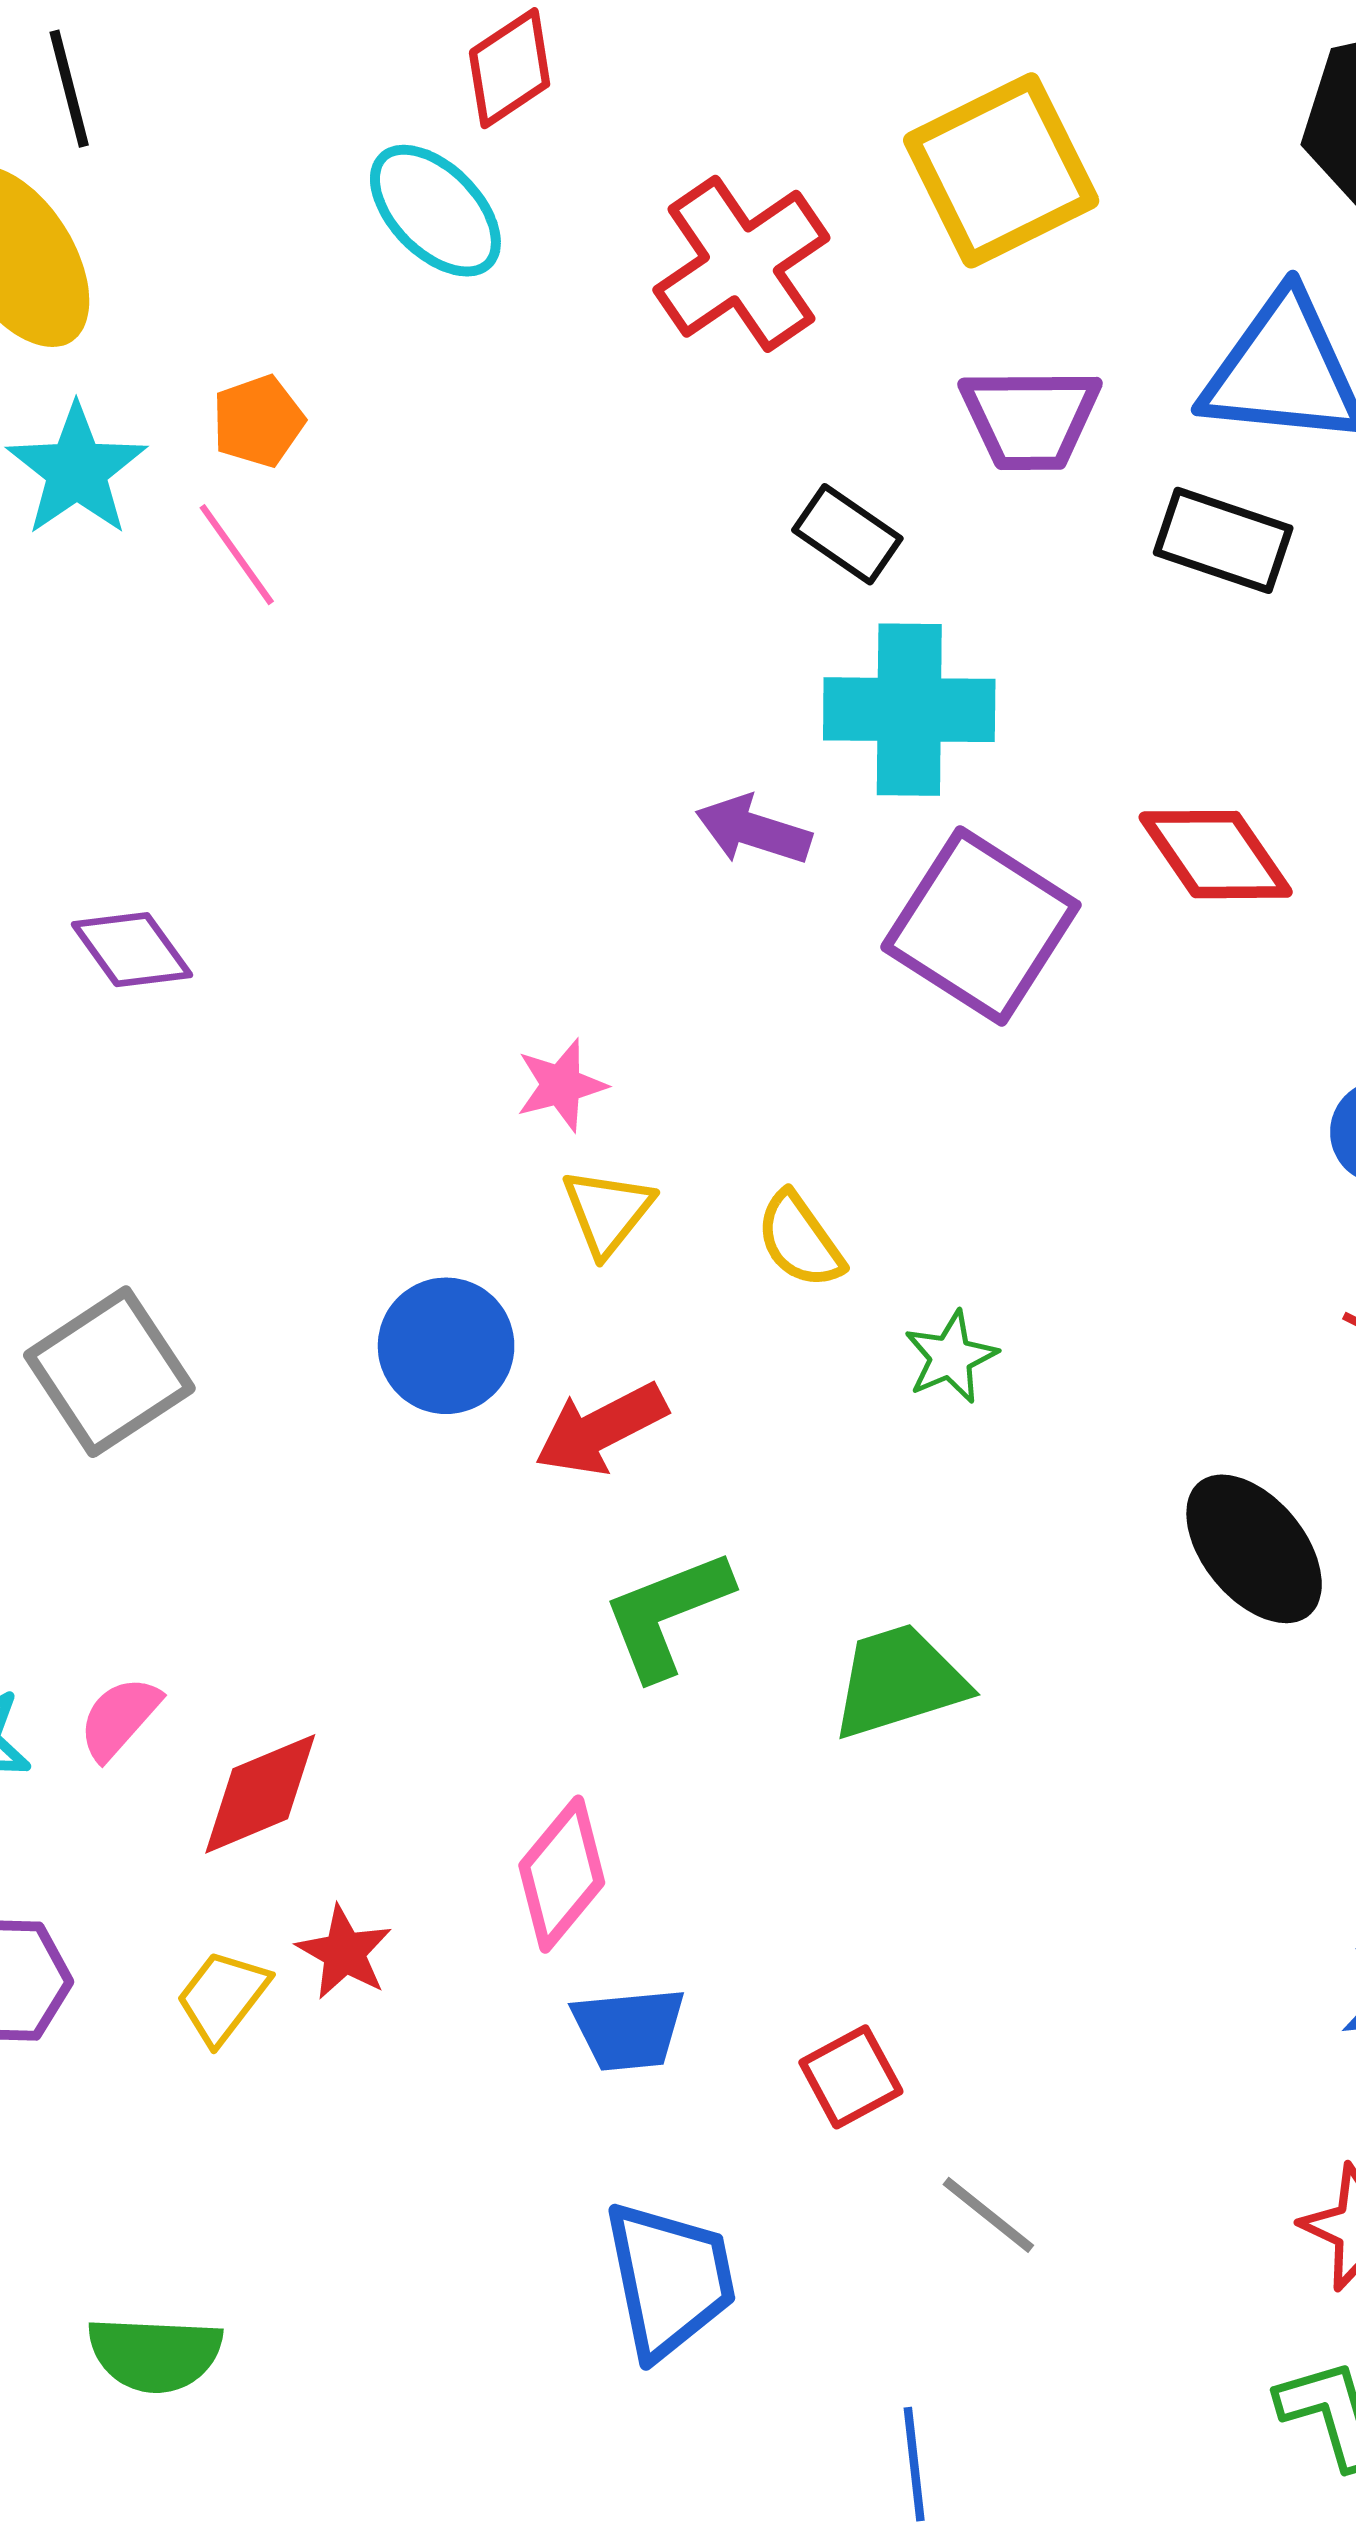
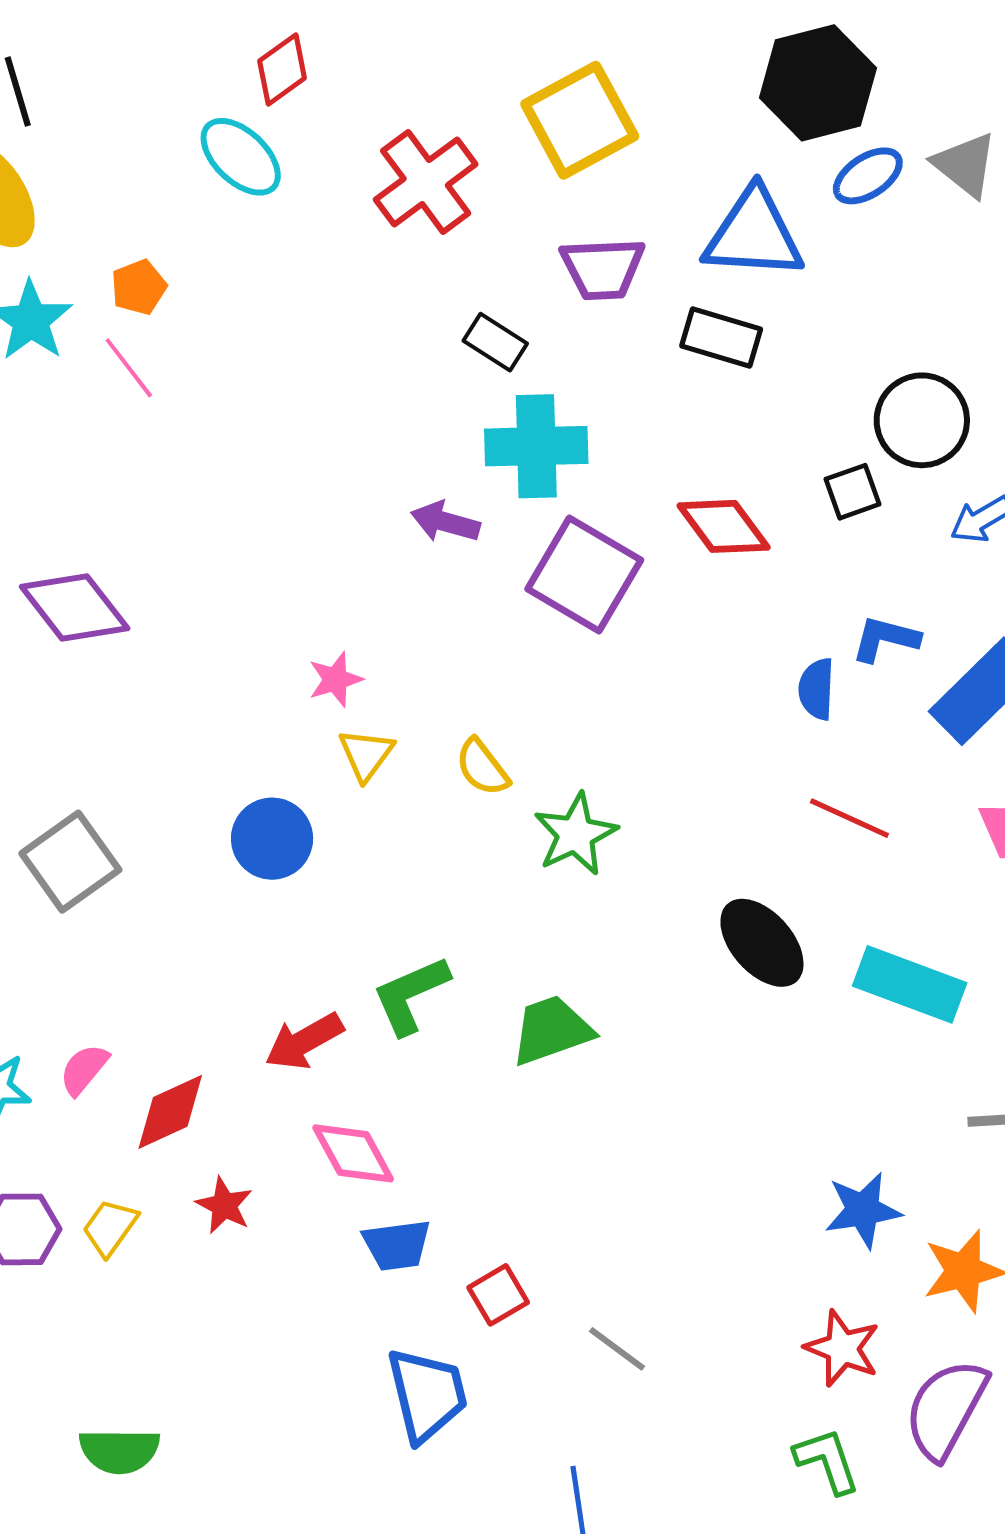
purple diamond: (132, 950) -> (75, 607), size x1.5
green star: (951, 1357) -> (575, 834), size x1.5
red arrow: (601, 1429) -> (304, 1041), moved
pink diamond: (562, 1874) -> (353, 1153), turned -66
yellow trapezoid: (223, 1997) -> (110, 1227), moved
red square: (851, 2077) -> (498, 1295), moved

